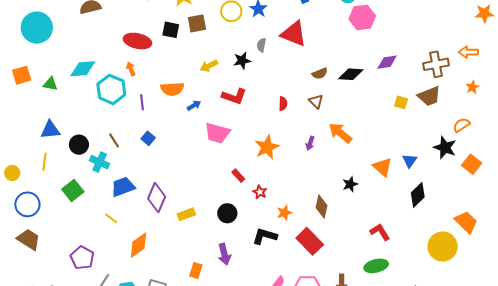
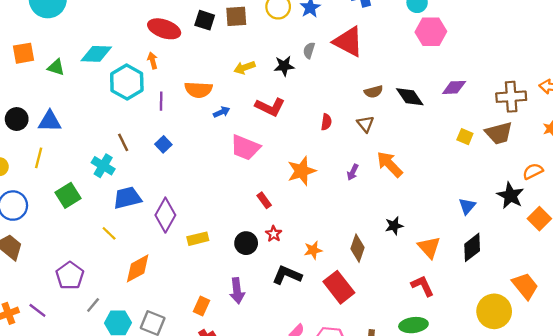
black diamond: (351, 74) -> (410, 97), turned 45
black circle: (79, 145) -> (17, 119), moved
orange triangle: (382, 167) -> (429, 247), moved
red star: (260, 192) -> (274, 234), moved

